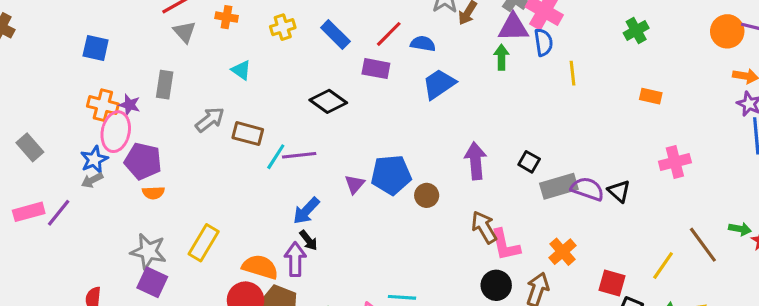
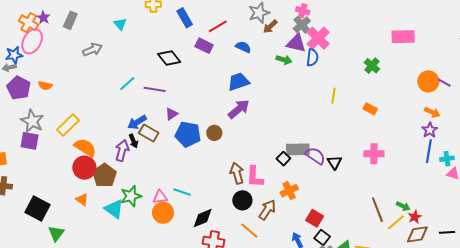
green cross: (636, 30) -> (372, 66), turned -35
blue semicircle: (423, 44) -> (243, 47), moved
green arrow: (501, 57) -> (284, 60), turned 91
yellow line: (573, 73) -> (333, 96), moved
blue trapezoid: (439, 84) -> (238, 82), moved
purple star: (130, 105) -> (43, 18), moved
brown rectangle: (248, 134) -> (149, 133), moved
purple line: (299, 155) -> (155, 89), moved
purple pentagon: (143, 161) -> (19, 88), moved
purple arrow: (476, 161) -> (239, 109), moved, turned 40
black square: (529, 162) -> (283, 159), moved
blue pentagon: (391, 175) -> (188, 134), moved
brown arrow: (484, 227) -> (237, 173), moved
yellow line: (663, 265) -> (396, 222), moved
orange semicircle: (260, 267) -> (85, 147), moved
purple square: (152, 282) -> (30, 141), turned -30

